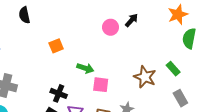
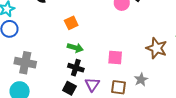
green arrow: (85, 68) -> (75, 48), moved

